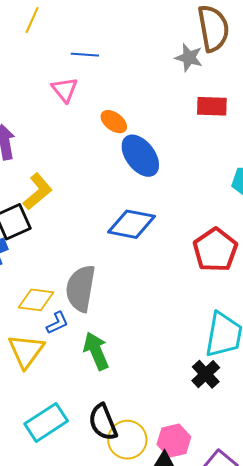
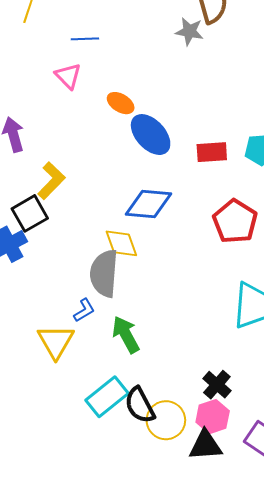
red rectangle: (212, 106) -> (212, 152), moved
yellow diamond: (36, 300) -> (121, 243), moved, turned 69
black cross: (206, 374) -> (217, 385), moved
cyan rectangle: (46, 422) -> (107, 397), moved

